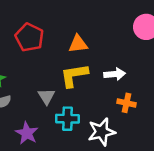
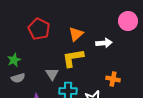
orange triangle: (78, 44) -> (76, 34), turned -35
white arrow: (115, 74) -> (104, 43), moved

